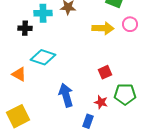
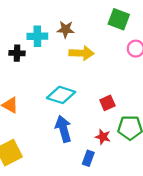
yellow arrow: (103, 28) -> (81, 53), moved
cyan diamond: (43, 57) -> (61, 95), moved

